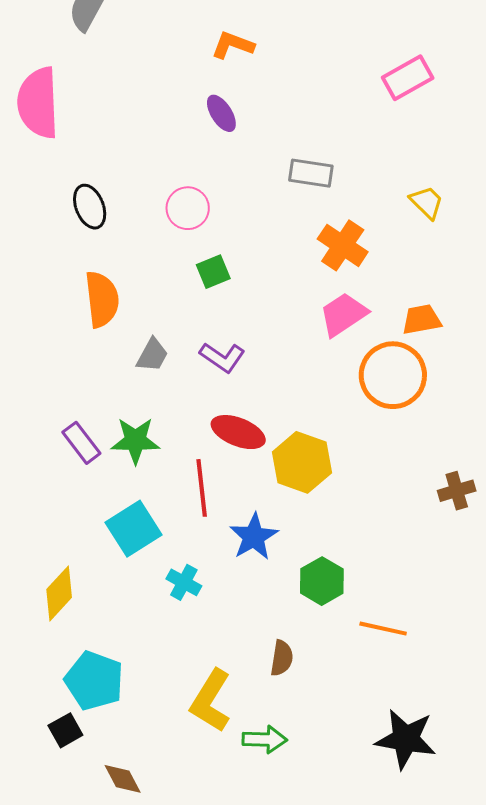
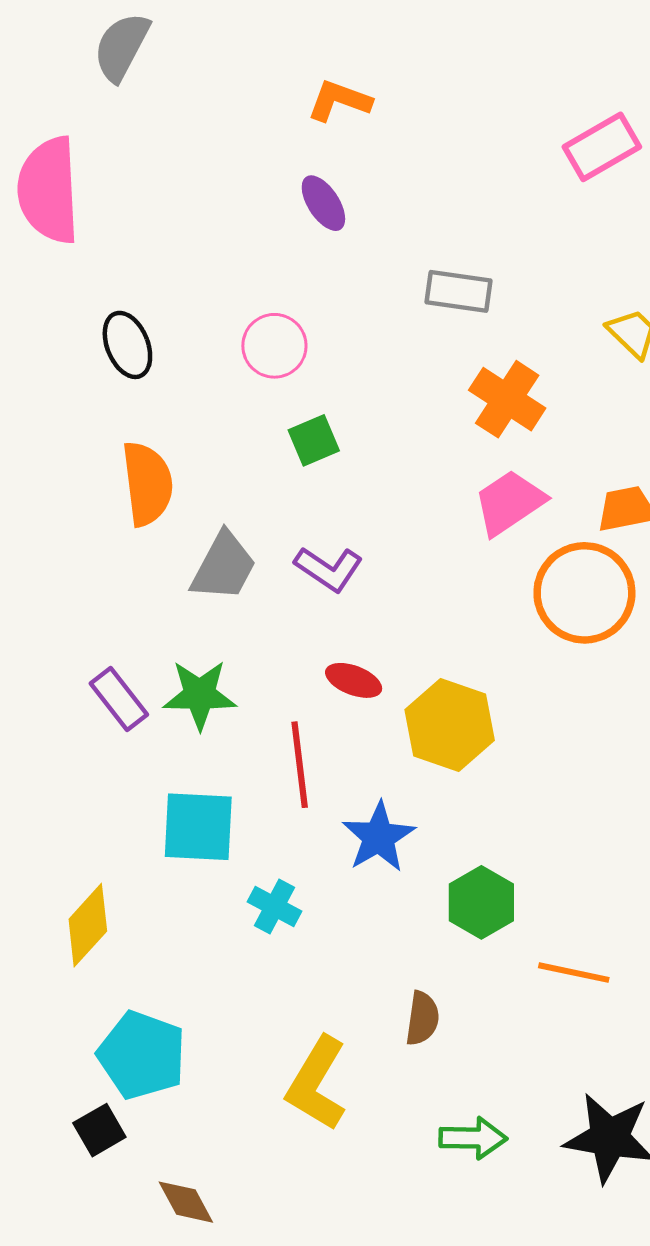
gray trapezoid: (152, 355) -> (224, 566), size x1.4
red ellipse: (238, 432) -> (354, 680), size x0.7
cyan square: (134, 529) -> (198, 827), turned 36
green arrow: (265, 739) -> (473, 1138), moved

